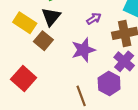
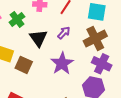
black triangle: (51, 17) -> (38, 38), moved

